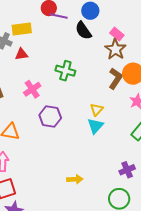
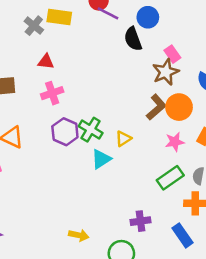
red triangle: (21, 54) -> (46, 62), moved
green cross: (65, 71) -> (91, 130), moved
cyan triangle: (95, 126) -> (101, 159), moved
yellow arrow: (75, 179) -> (79, 235), moved

